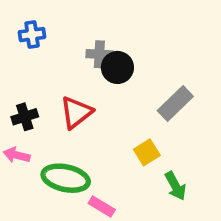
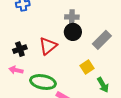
gray cross: (99, 54) -> (72, 17), moved
black circle: (117, 67) -> (73, 32), moved

